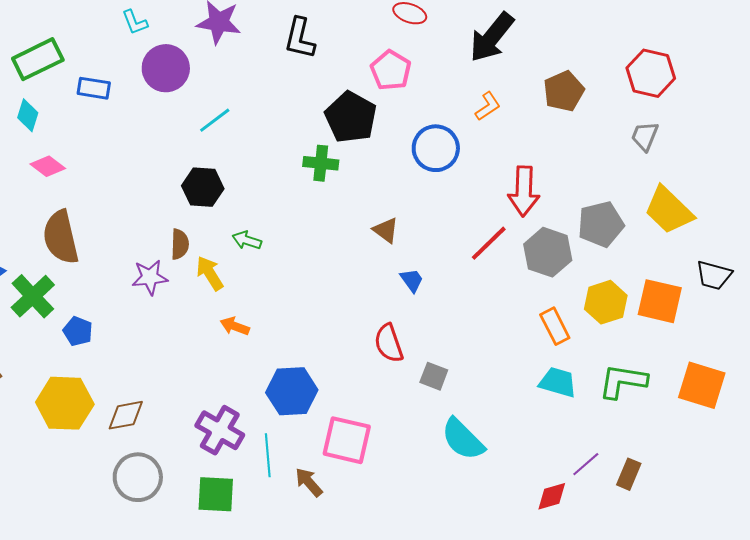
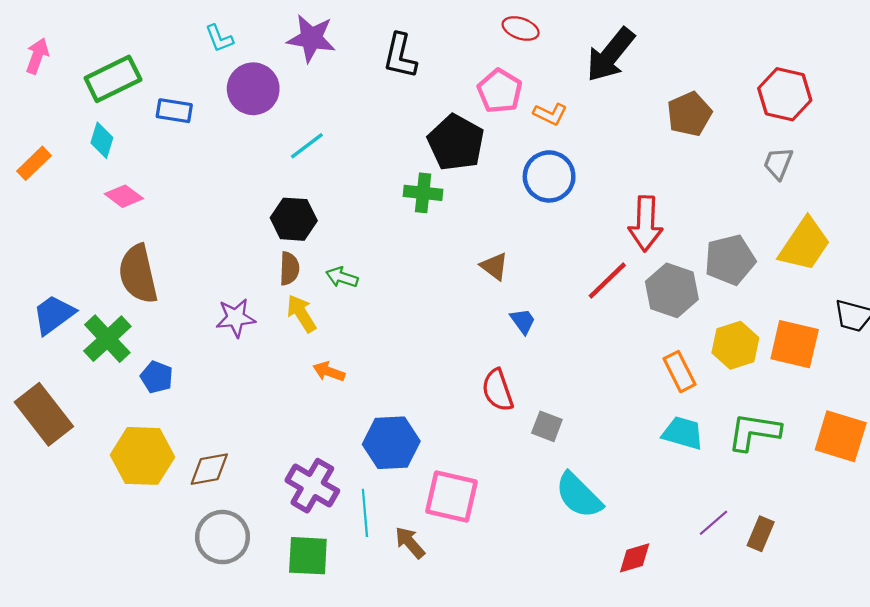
orange L-shape: (488, 106) -> (550, 114), moved, turned 60
yellow trapezoid: (669, 210) -> (804, 244), turned -100
brown semicircle: (180, 244) -> (289, 269), moved
red diamond: (552, 496) -> (635, 558), moved

